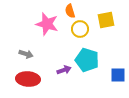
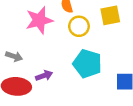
pink star: (47, 24) -> (39, 20), turned -30
purple arrow: (64, 70) -> (44, 76), moved

